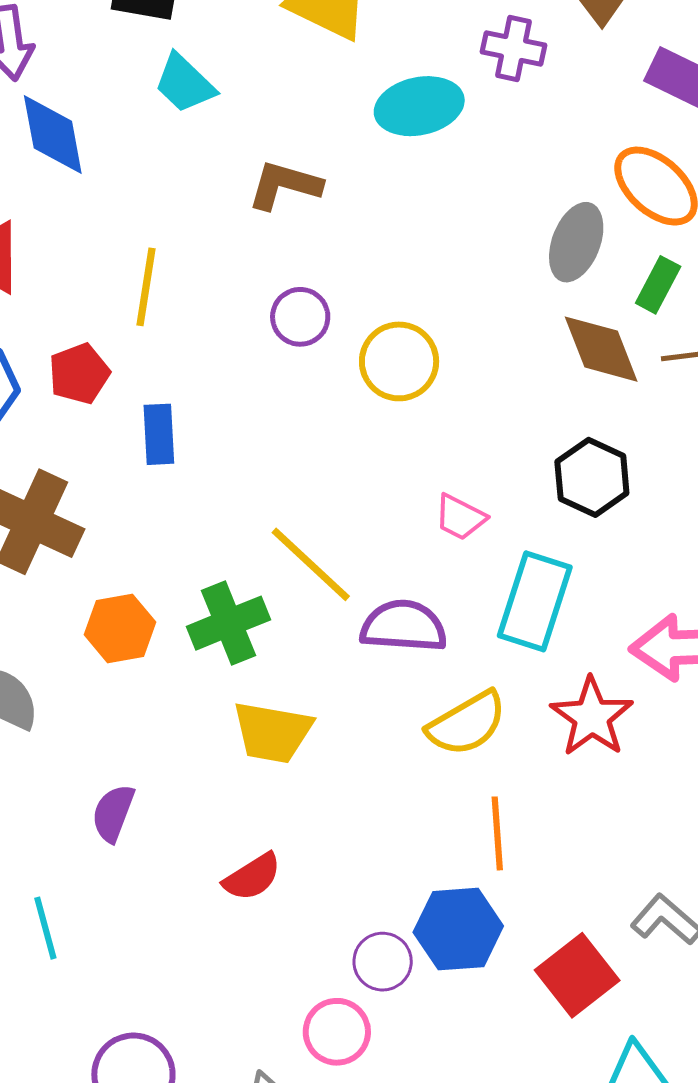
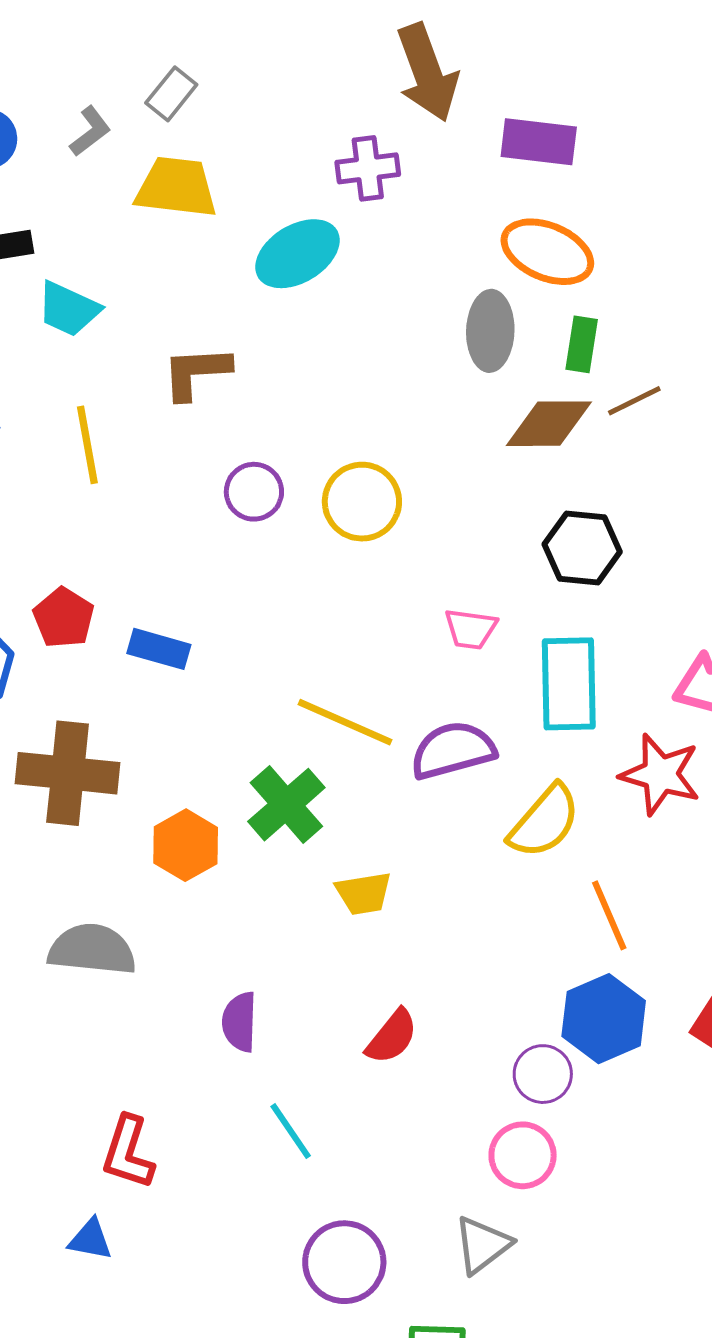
yellow line: (146, 287) -> (87, 445), moved
brown diamond: (601, 349) -> (549, 424), turned -50
blue rectangle: (159, 434) -> (159, 649), turned -52
yellow trapezoid: (272, 732) -> (364, 893), size x0.7
cyan line: (45, 928) -> (291, 1131), moved

